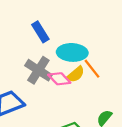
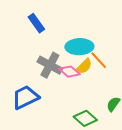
blue rectangle: (40, 32) -> (36, 23), moved

